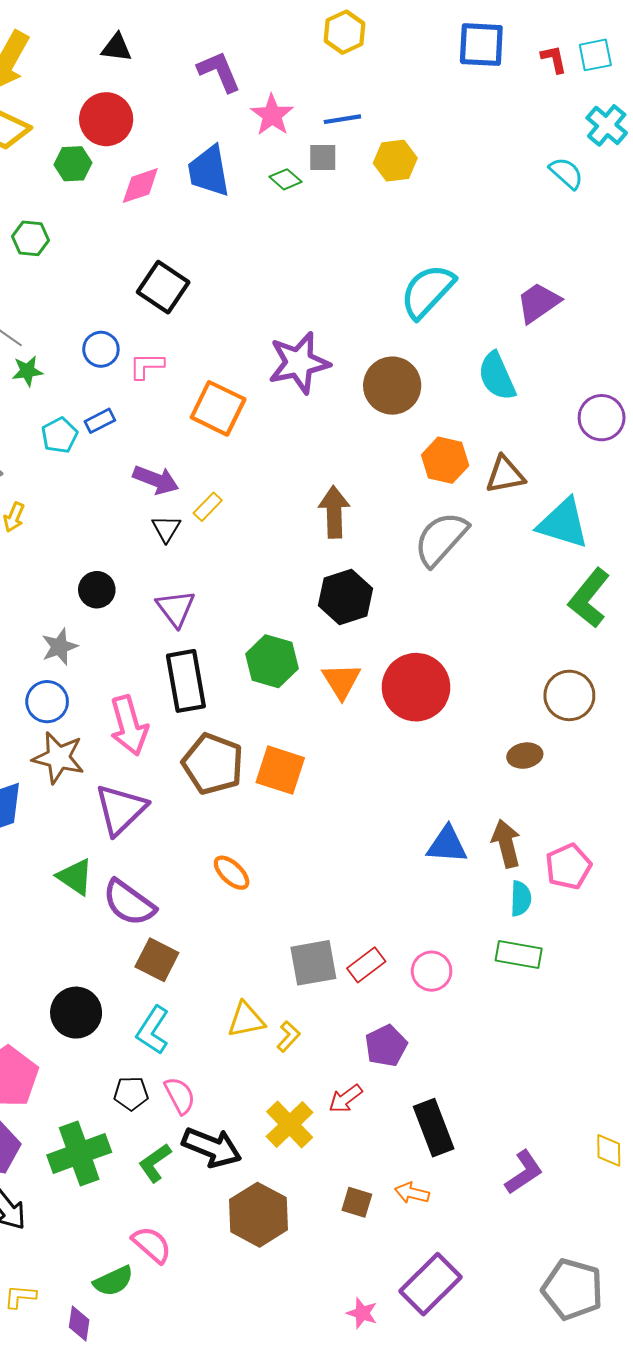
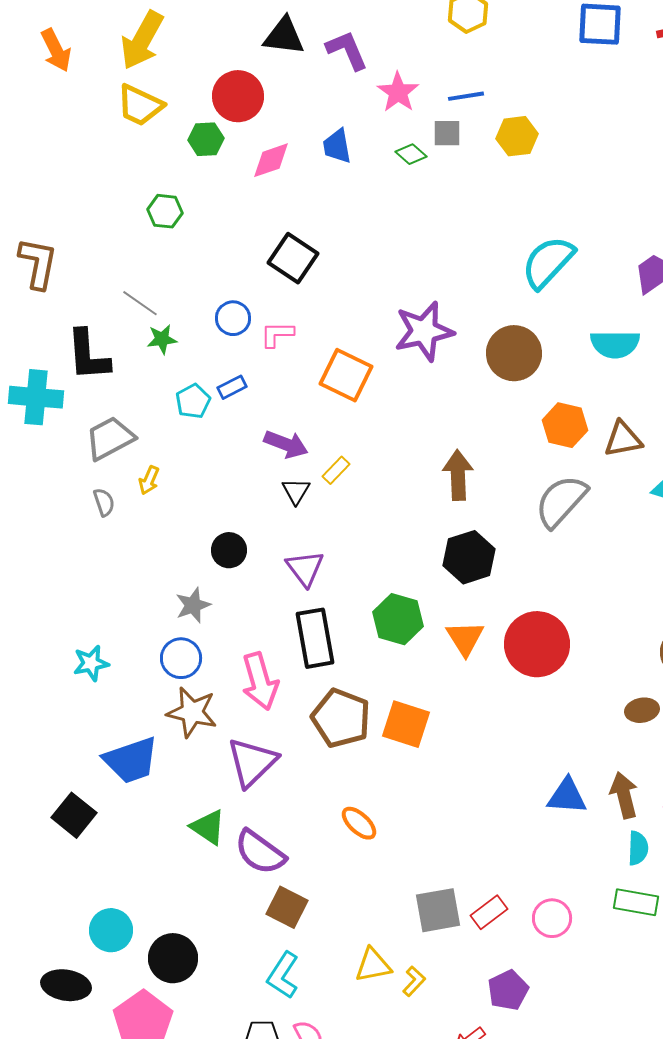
black triangle: (116, 48) -> (284, 36), moved, size x1.4
blue trapezoid: (209, 171) -> (337, 146), size x0.7
cyan semicircle: (497, 376) -> (615, 344), turned -66
black circle: (76, 1013) -> (173, 958), moved

